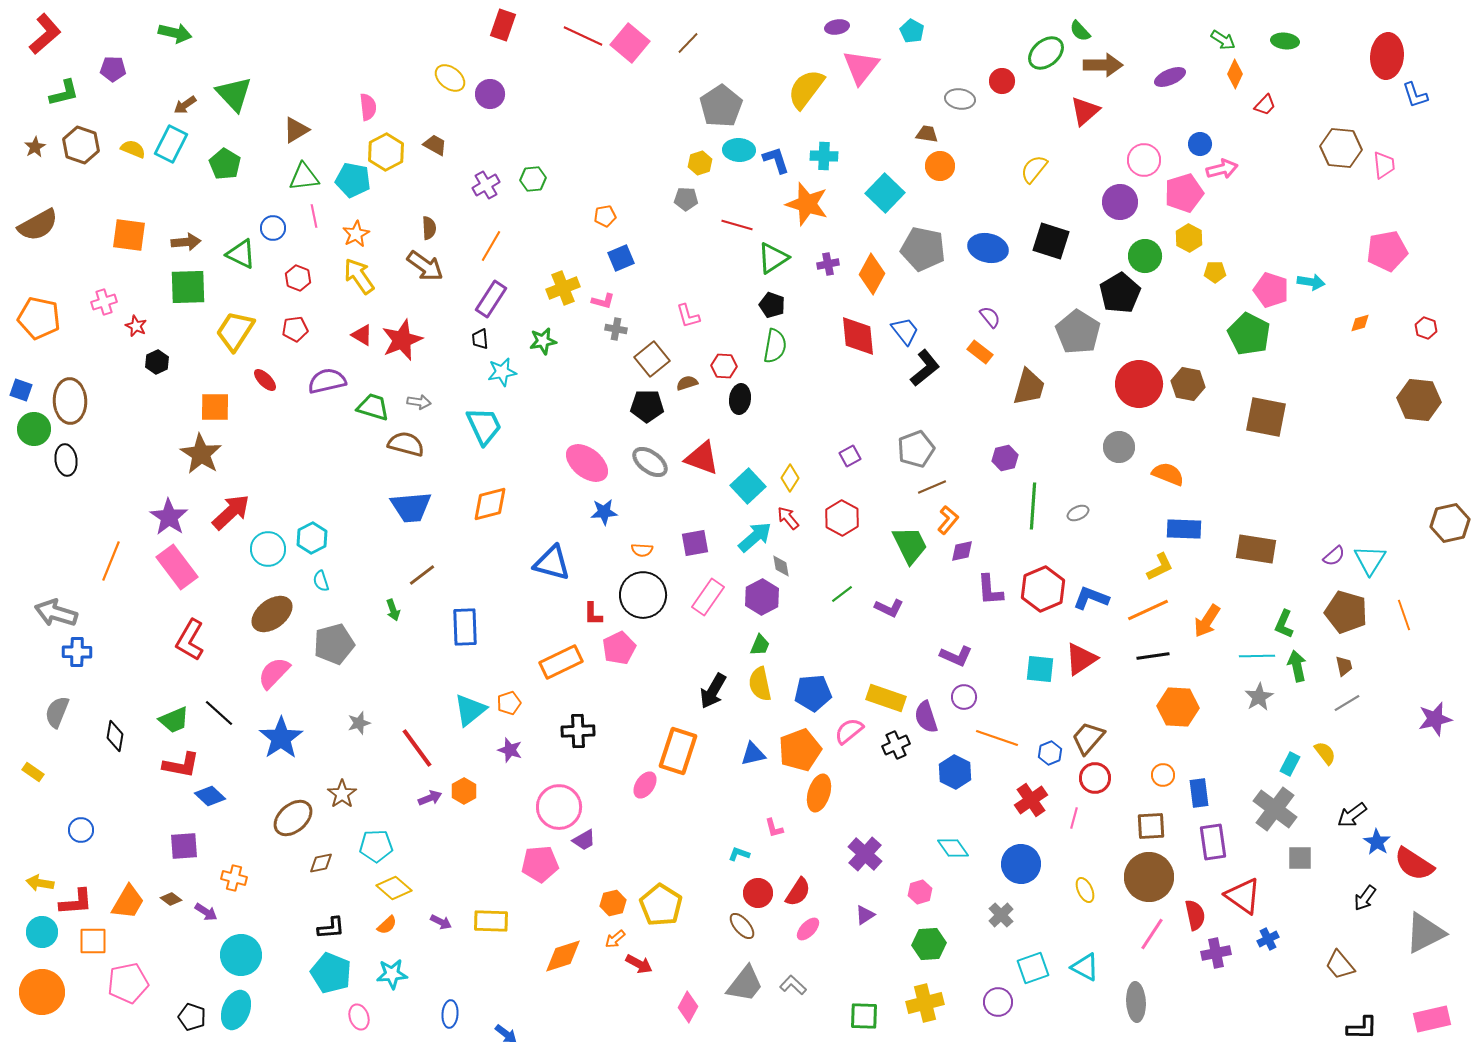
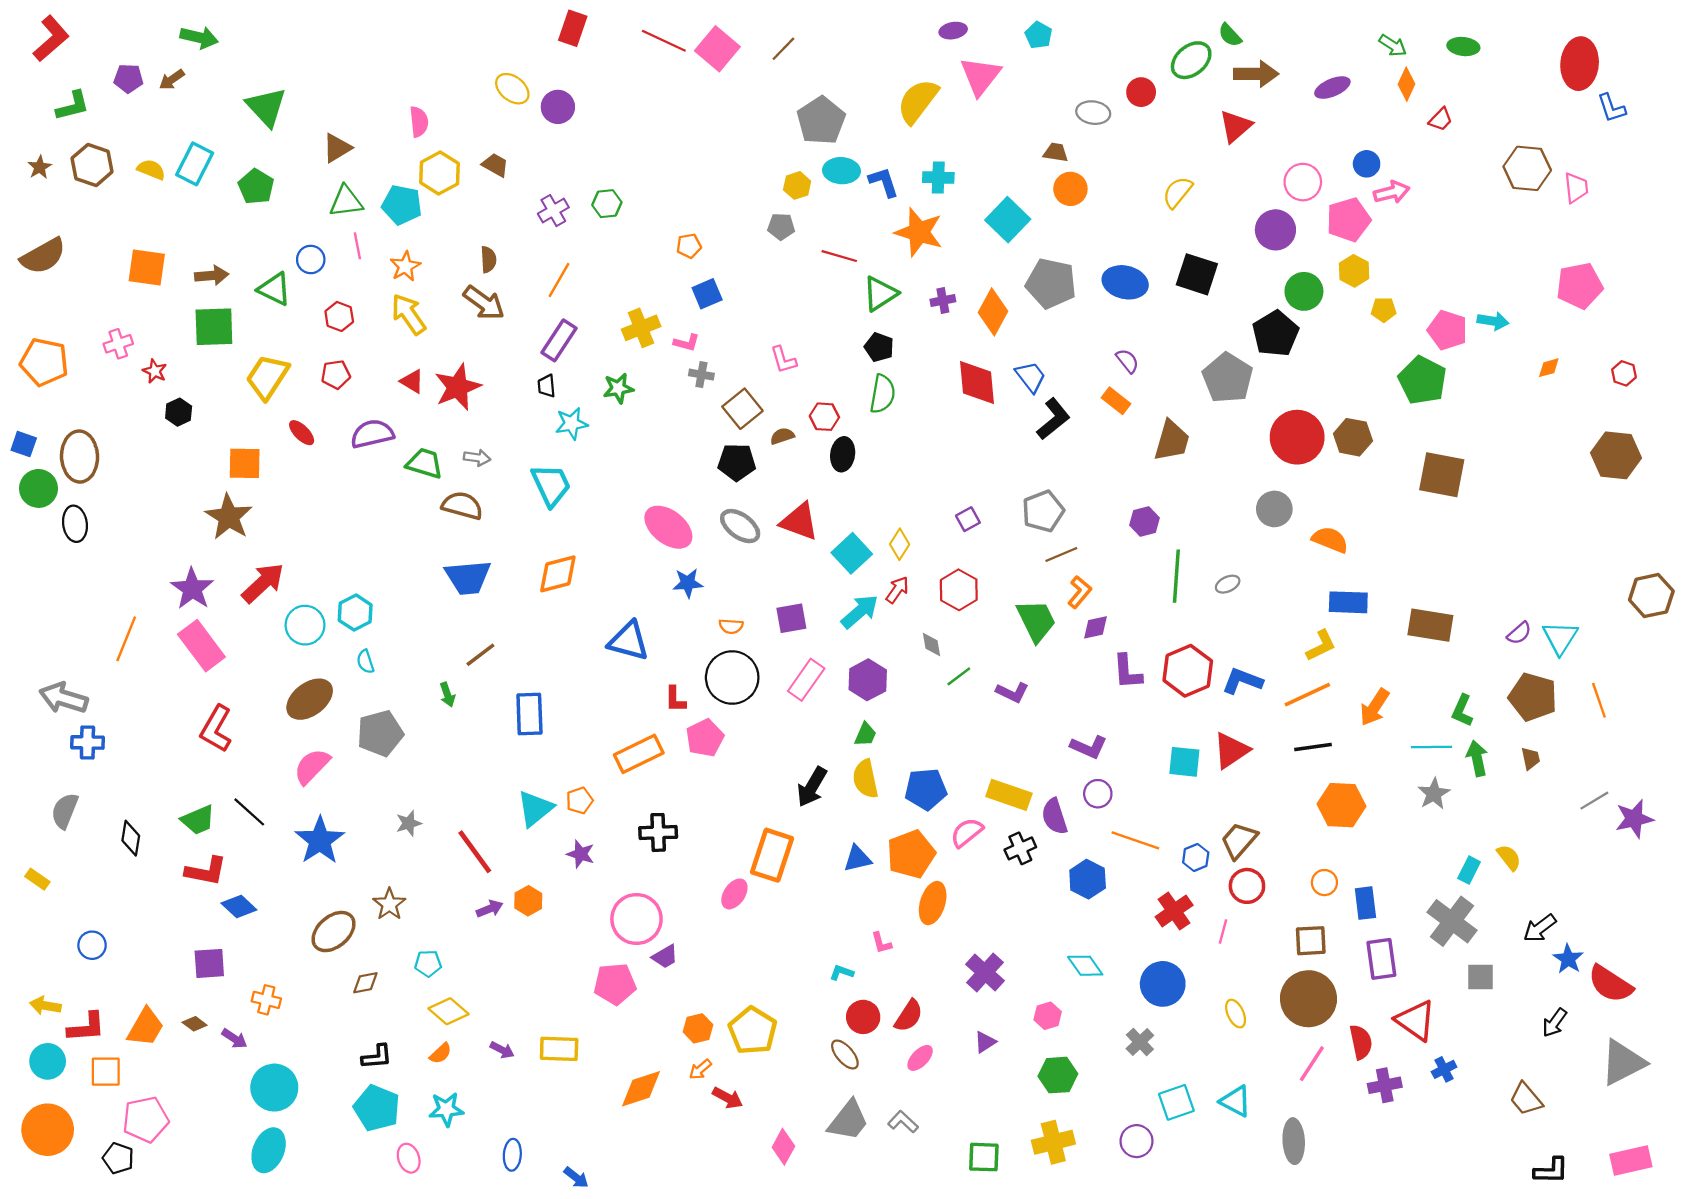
brown arrow: (185, 105) -> (172, 80), moved
red arrow: (788, 518) -> (897, 590), turned 75
gray diamond: (781, 566) -> (931, 644), moved
gray line: (1347, 703) -> (1594, 801), moved
cyan pentagon: (376, 846) -> (428, 963), size x0.7
black pentagon: (192, 1017) -> (118, 1158), moved

